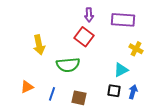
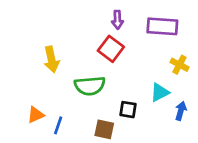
black square: (114, 91) -> (128, 110), moved
blue arrow: (133, 92) -> (181, 111), moved
blue line: (52, 94) -> (58, 125), moved

